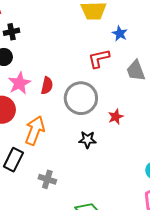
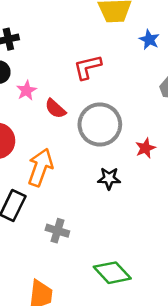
red L-shape: (99, 58) -> (88, 67), moved
pink star: (19, 83) -> (26, 90), moved, size x0.7
red semicircle: (47, 86) -> (55, 109), turned 120

